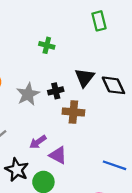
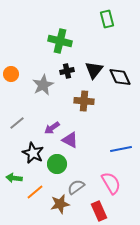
green cross: (47, 45) -> (60, 41), size x1.6
black cross: (56, 91) -> (67, 71), moved
blue line: (115, 165) -> (121, 149), turned -30

